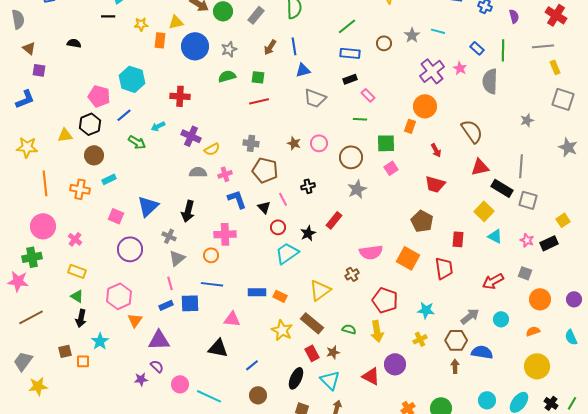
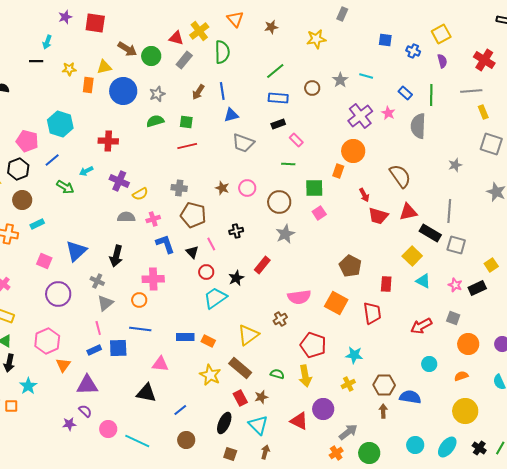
red trapezoid: (435, 184) -> (378, 216), moved
gray arrow: (470, 316) -> (348, 432), moved

